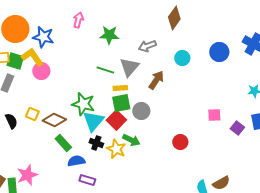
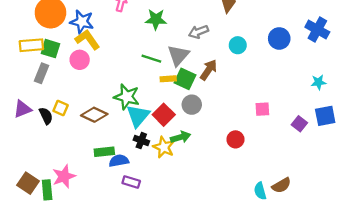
yellow L-shape: (32, 57) -> (87, 40), moved
green square: (121, 103) -> (185, 79), moved, turned 36
yellow square: (32, 114) -> (61, 108), moved
pink square: (214, 115) -> (262, 109), moved
green arrow: (131, 140) -> (181, 137), turned -42
green rectangle: (63, 143) -> (104, 152), moved, turned -54

